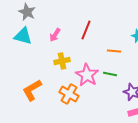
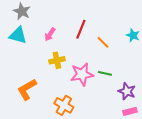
orange line: (114, 51) -> (103, 42), moved, turned 40
pink star: (87, 75) -> (82, 74), turned 30
orange cross: (69, 94) -> (64, 105), moved

